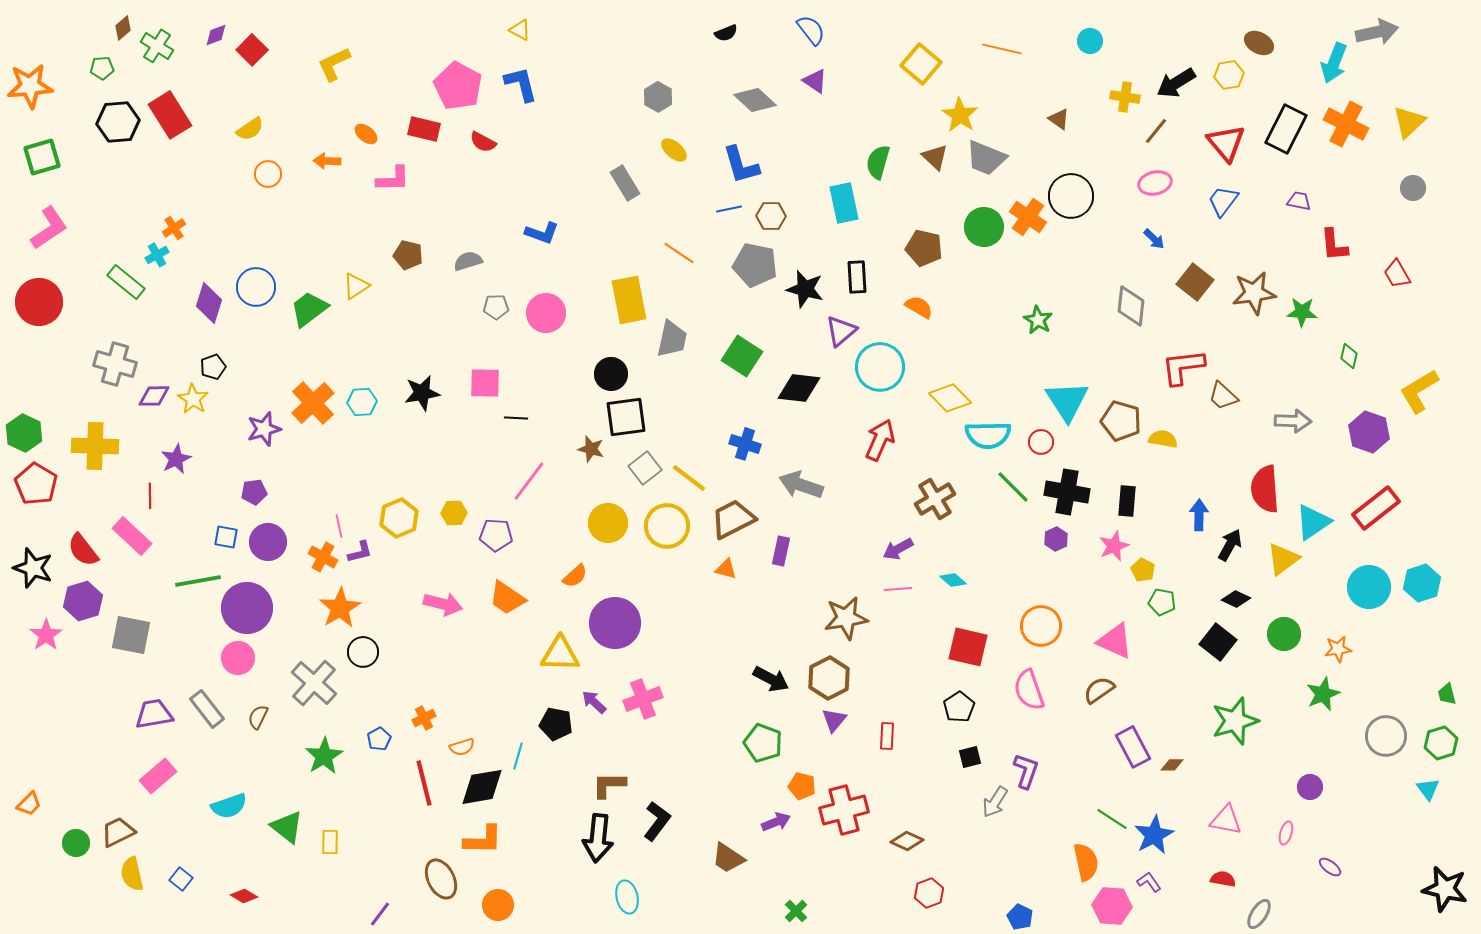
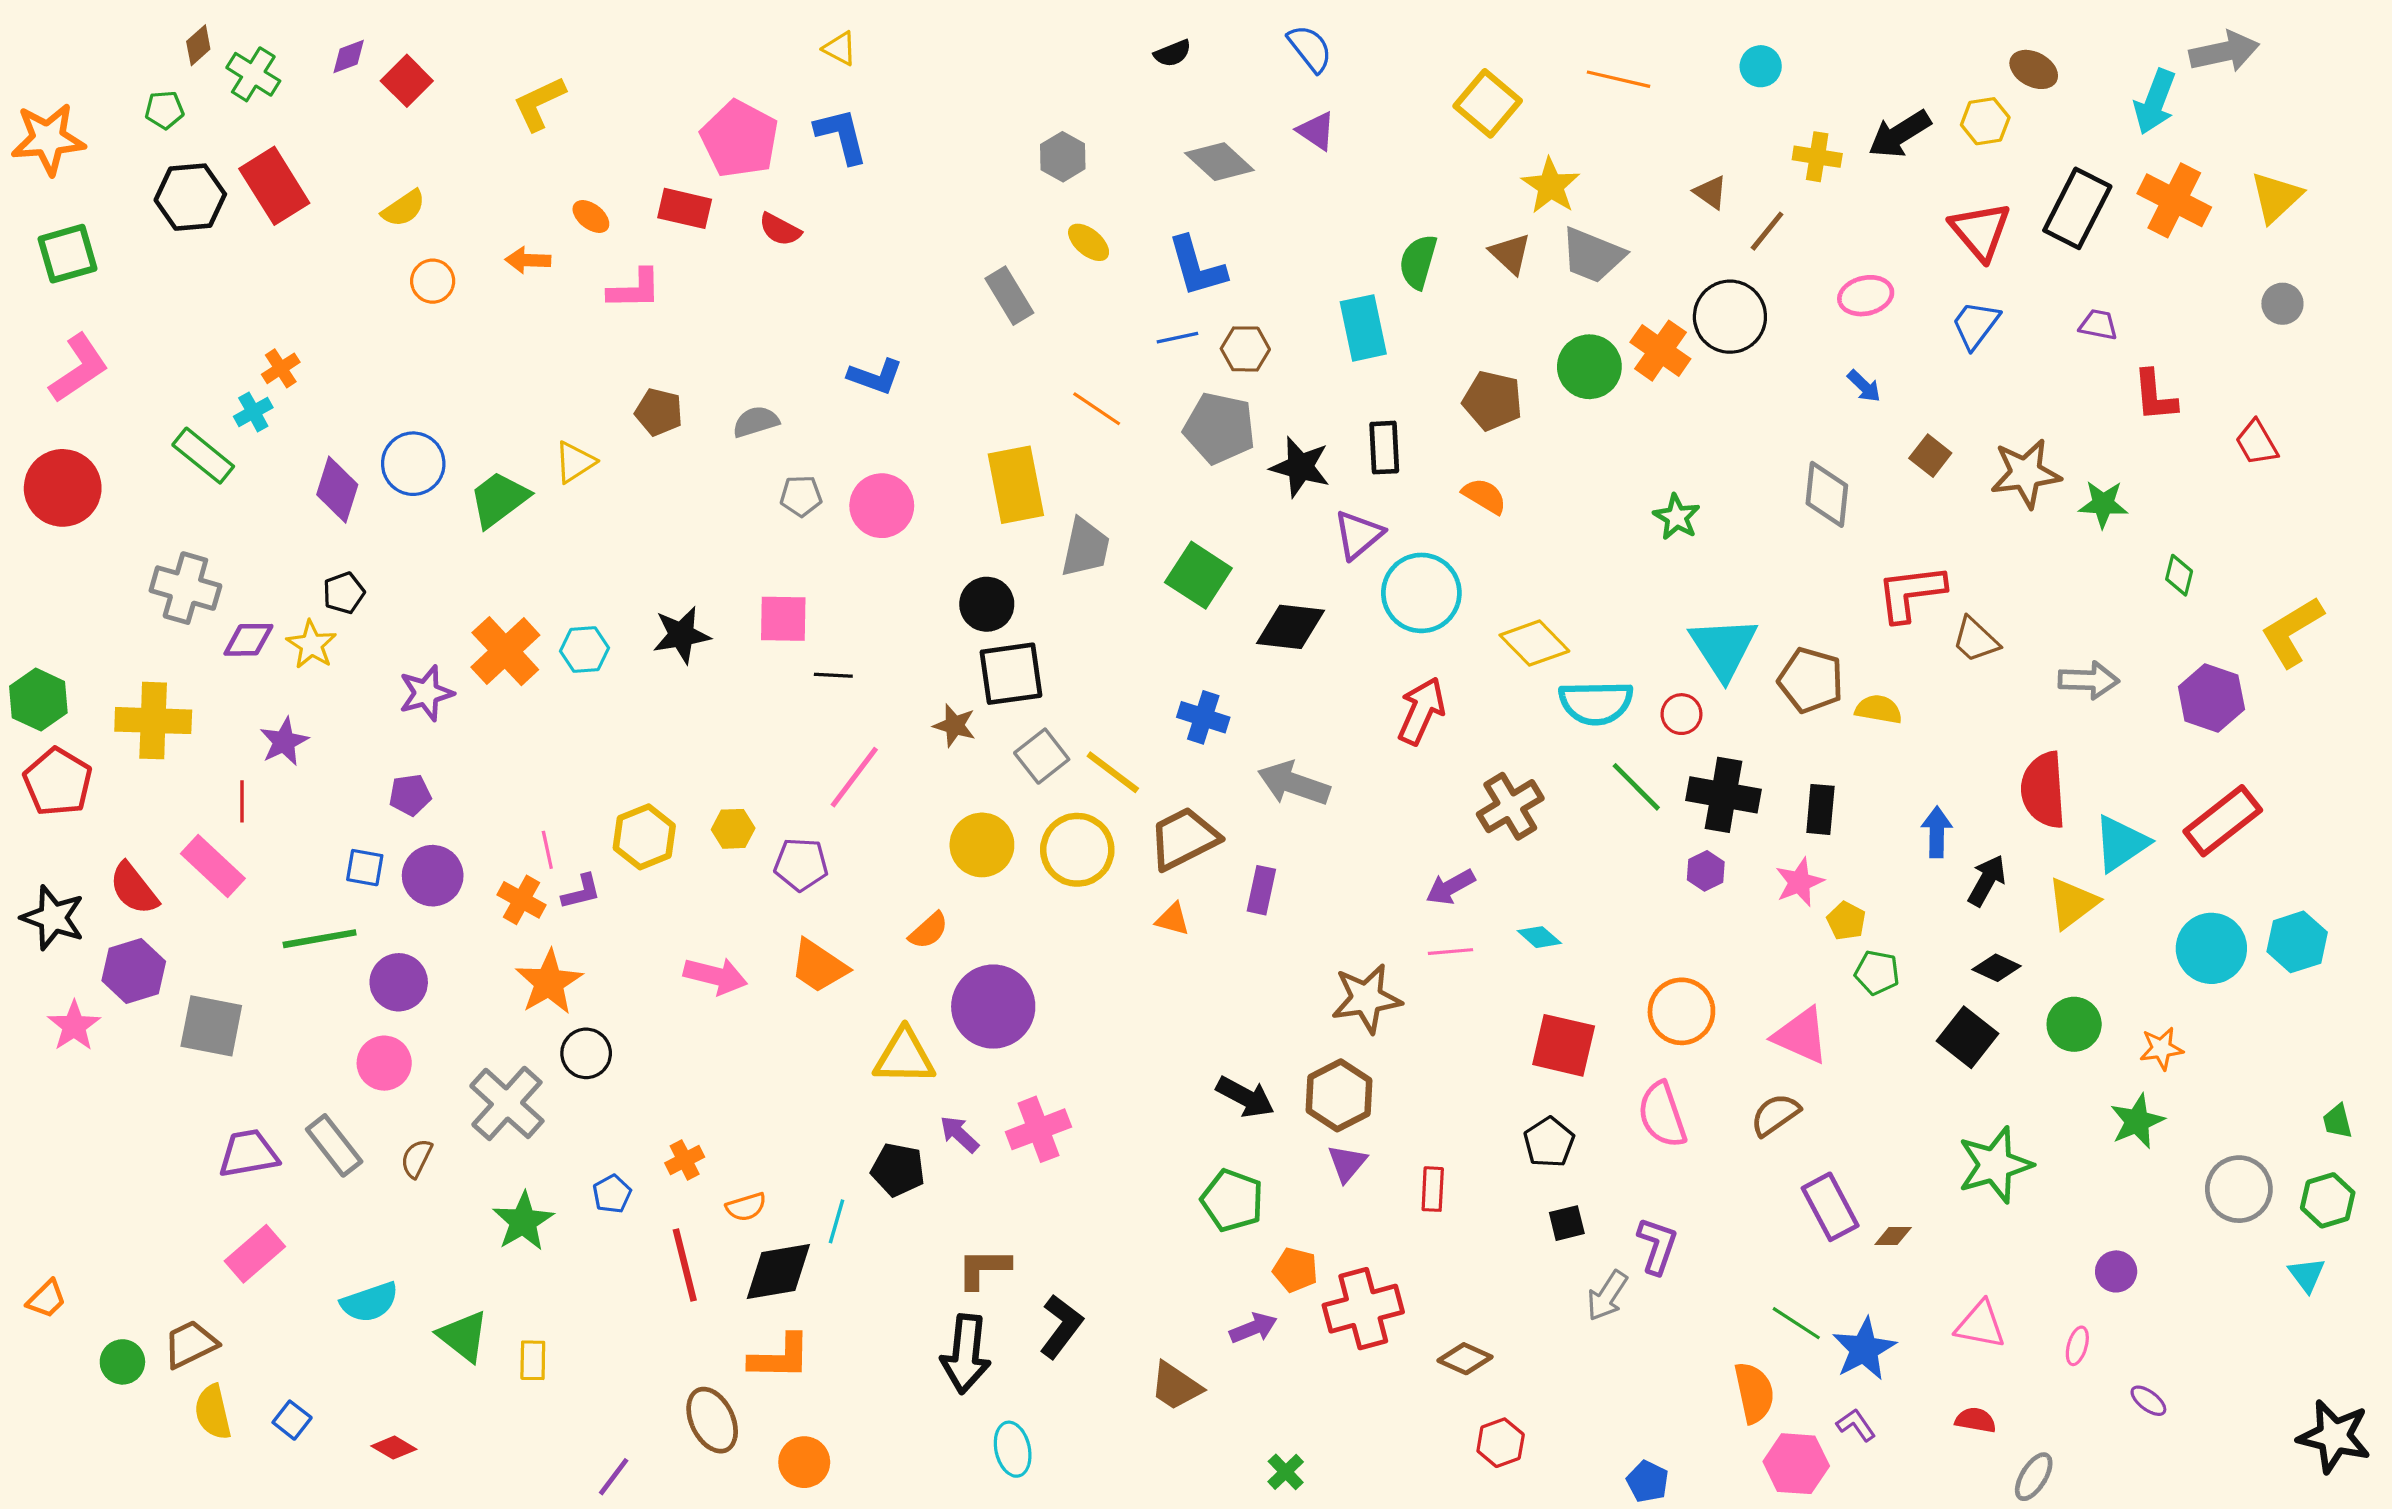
brown line: (1156, 131) -> (1767, 231), moved
brown square: (1195, 282) -> (1930, 456), size x0.7
purple circle: (247, 608) -> (399, 982), size x0.7

